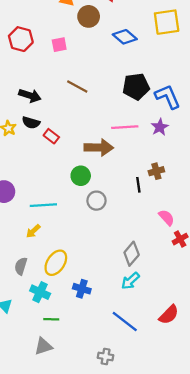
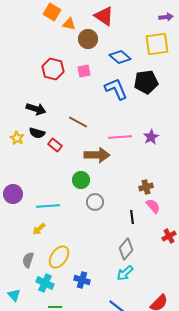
red hexagon: (21, 39) -> (53, 69), moved
pink square: (59, 45) -> (84, 71), moved
brown line: (77, 86) -> (78, 122), moved
black pentagon: (136, 86) -> (146, 82), moved
blue L-shape: (168, 97) -> (116, 89), moved
brown cross: (156, 171) -> (146, 187), moved
black line: (138, 185) -> (132, 217), moved
pink semicircle: (167, 218) -> (153, 206), moved

